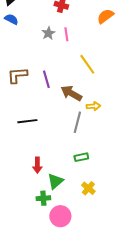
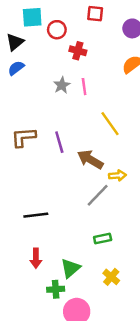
blue semicircle: (11, 19) -> (16, 68), turned -64
black line: (27, 121) -> (36, 215), moved
gray line: (77, 122) -> (98, 195), turned 30
red arrow: (37, 165) -> (36, 258), moved

